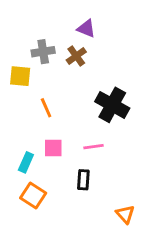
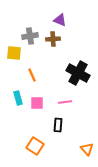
brown cross: (76, 56) -> (53, 39), turned 32
cyan rectangle: (26, 162) -> (18, 98), moved, turned -40
orange square: (33, 196) -> (35, 146), moved

